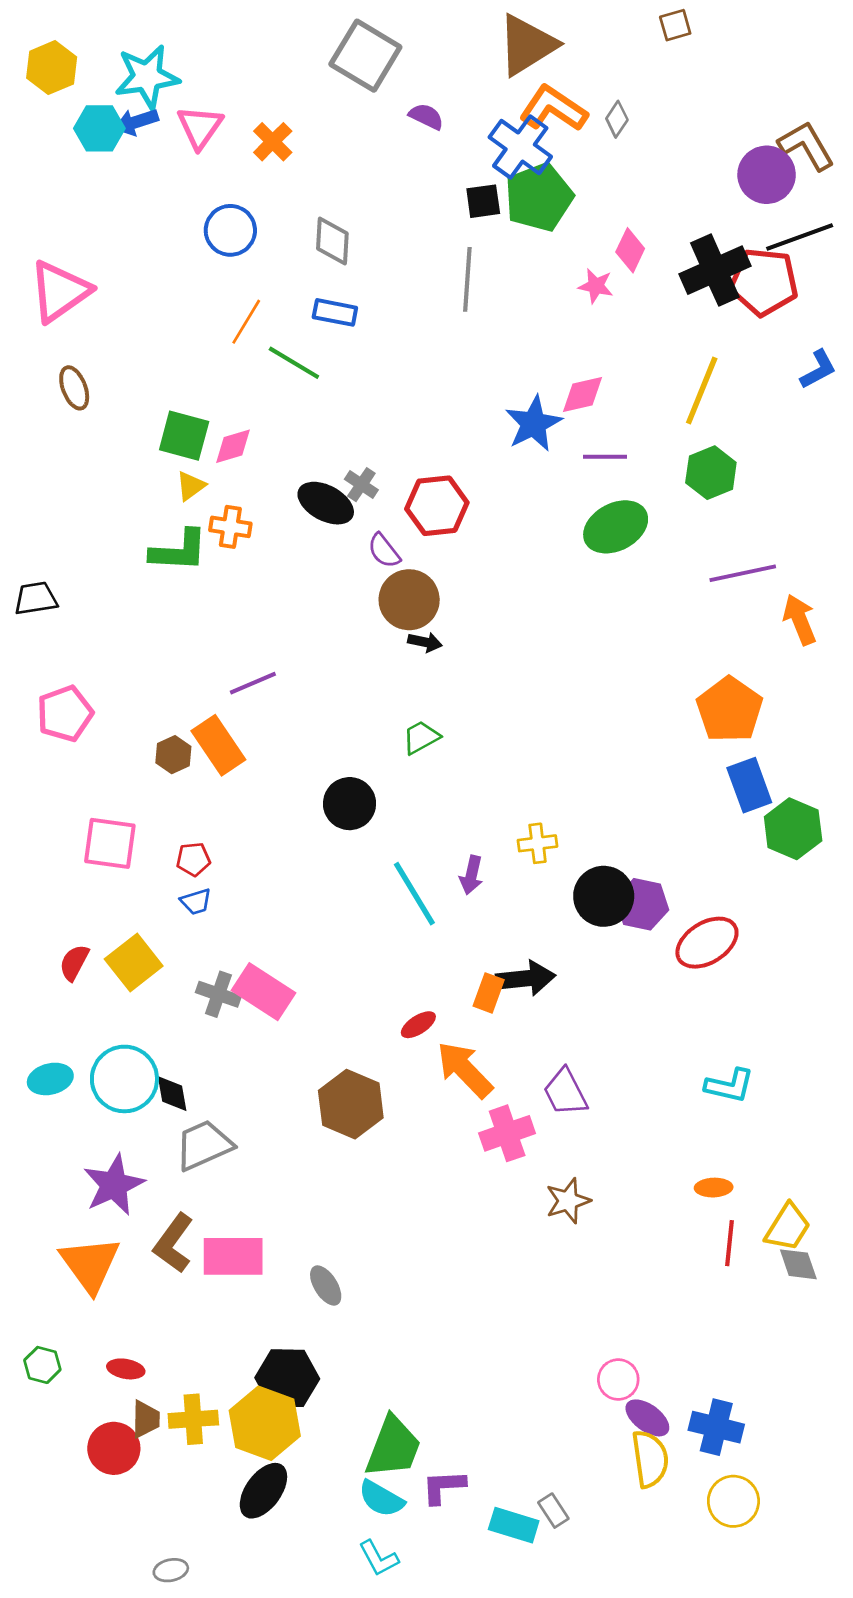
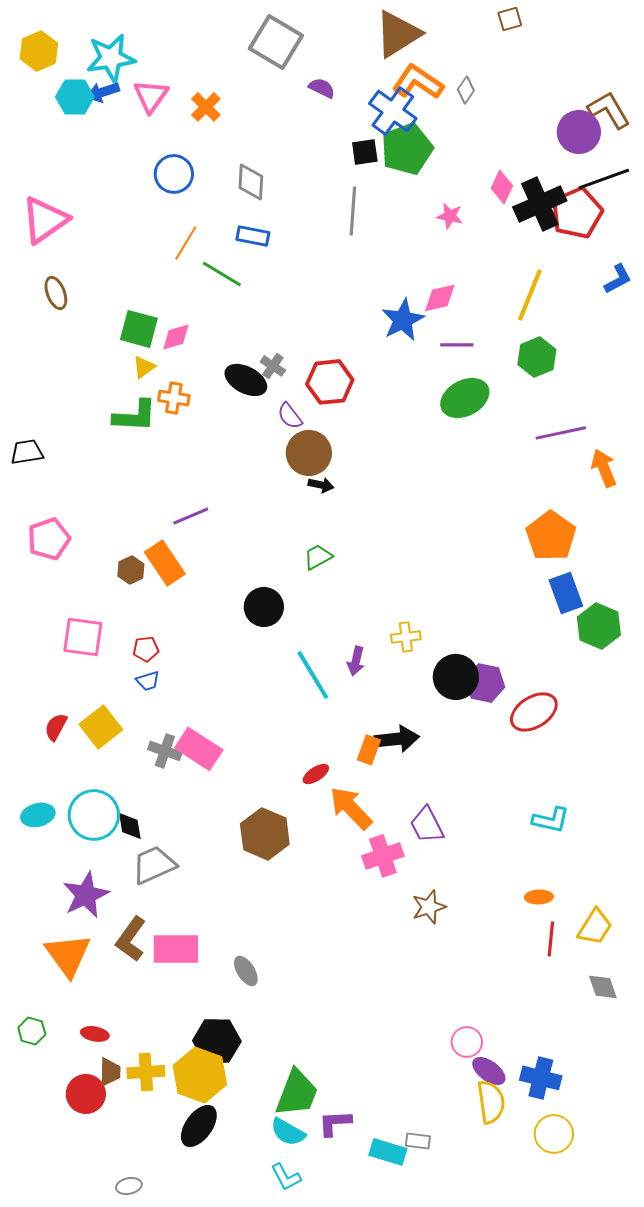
pink diamond: (630, 250) -> (502, 187), moved
red pentagon: (764, 282) -> (577, 213), turned -30
gray diamond: (798, 1264) -> (603, 987), moved
gray rectangle: (553, 1511) -> (418, 1141), turned -50

